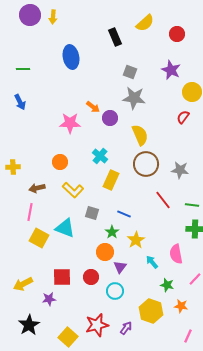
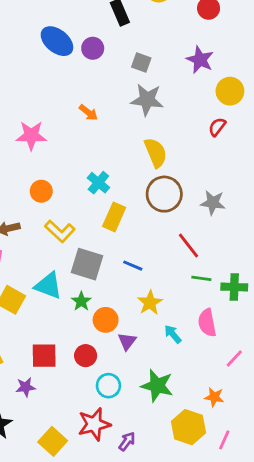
blue ellipse: (71, 57) -> (57, 41), turned -40
purple circle: (110, 118) -> (93, 48), moved
pink star: (70, 123) -> (31, 135), moved
green line: (192, 205) -> (201, 278), moved
gray square: (92, 213) -> (87, 264), size x1.6
green star: (112, 232) -> (81, 301), moved
green star: (167, 285) -> (157, 386), moved, size x1.6
cyan circle: (115, 291) -> (108, 386), moved
yellow hexagon: (151, 311) -> (189, 427), moved
purple arrow: (126, 328) -> (127, 441), moved

